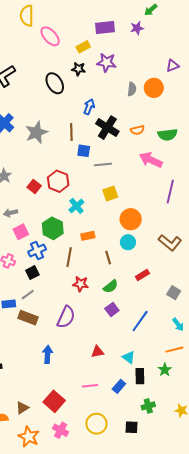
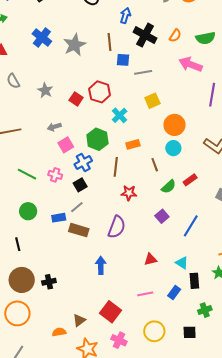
orange semicircle: (137, 130) -> (175, 36), turned -40
green semicircle: (111, 286) -> (169, 187), moved

